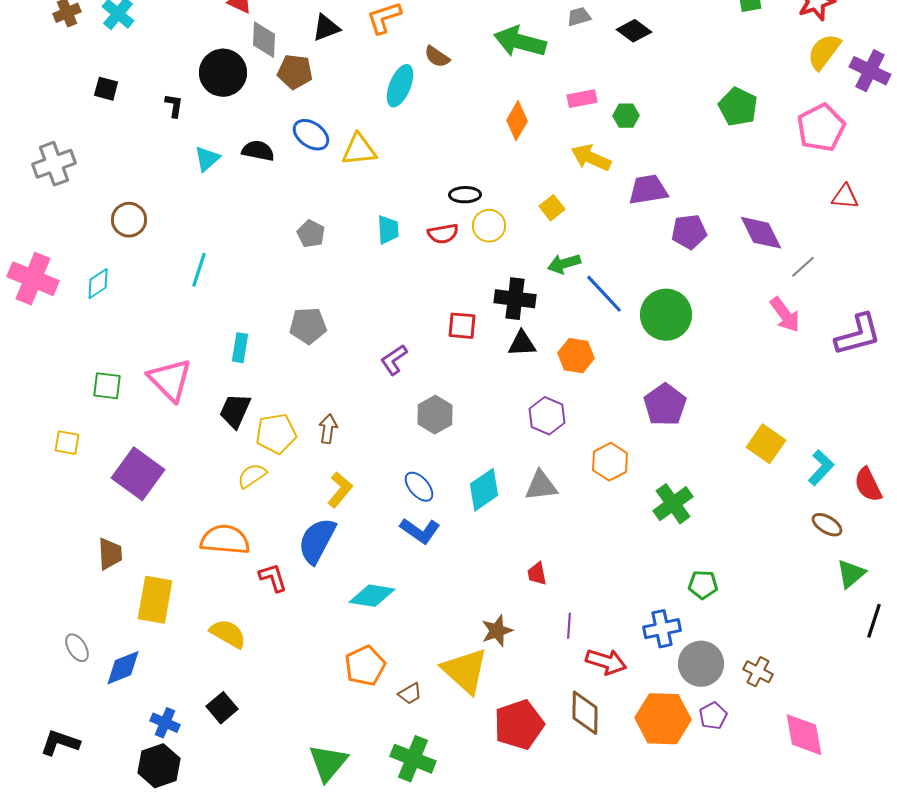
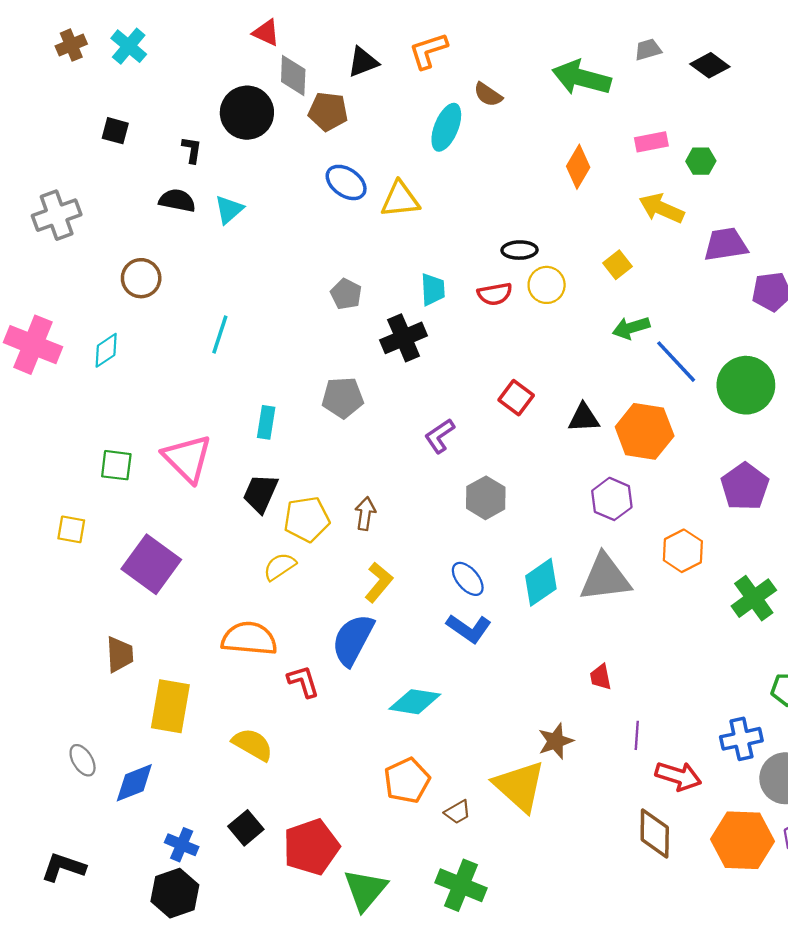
black semicircle: (258, 151) -> (177, 200), moved
black cross: (515, 299) -> (404, 338), moved, turned -30
red square: (462, 326) -> (516, 398), turned 32
orange hexagon: (576, 356) -> (645, 431), size x1.4
gray triangle: (541, 486) -> (605, 578), size x1.4
red pentagon: (519, 725) -> (311, 847), moved

